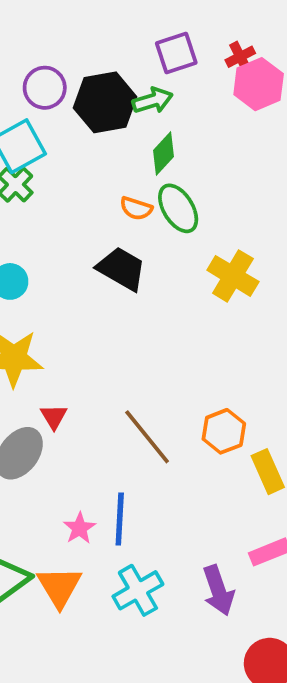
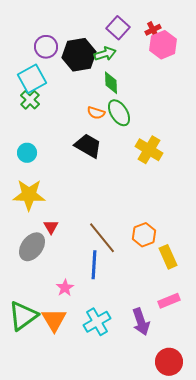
purple square: (176, 53) -> (118, 28), turned -30
green diamond: (163, 154) -> (111, 83), turned -45
blue line: (120, 519) -> (94, 265), moved

